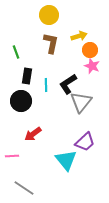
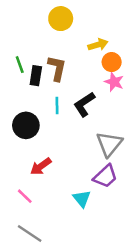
brown L-shape: (51, 43) -> (57, 68), moved
black rectangle: (27, 76) -> (36, 76), moved
gray triangle: (81, 102) -> (109, 144), moved
pink line: (12, 156) -> (25, 196), moved, turned 48
cyan triangle: (66, 160) -> (82, 199), size x0.7

